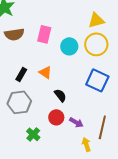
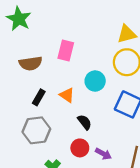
brown semicircle: (14, 34) -> (31, 63), moved
cyan circle: (69, 46) -> (95, 81), moved

